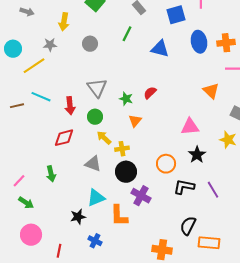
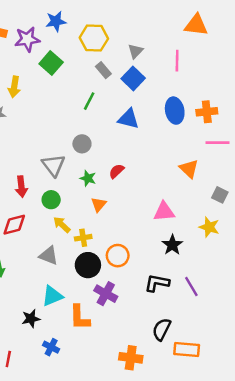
blue square: (176, 15) -> (133, 78), moved, turned -30
gray circle: (90, 44) -> (82, 144), moved
orange circle: (166, 164) -> (118, 256), moved

